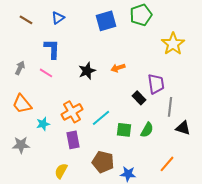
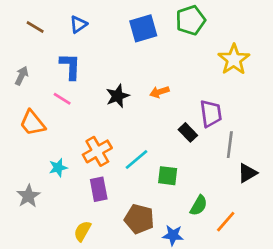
gray arrow: (20, 68) -> (22, 76), moved
orange trapezoid: (22, 104) -> (32, 123), moved
black triangle: (183, 128) -> (247, 173), turned -49
green semicircle: (147, 130) -> (199, 205), moved
gray star: (21, 145) -> (28, 196), turned -30

